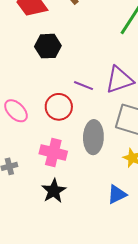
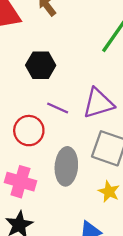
black hexagon: (48, 46) -> (41, 65), moved

